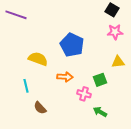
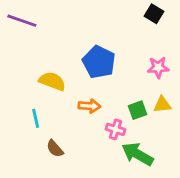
pink star: (115, 32) -> (158, 67), moved
yellow triangle: (118, 62) -> (162, 105), moved
green arrow: (100, 112) -> (137, 154), size x1.6

